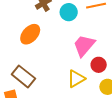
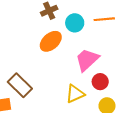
orange ellipse: (30, 34) -> (51, 41), moved

